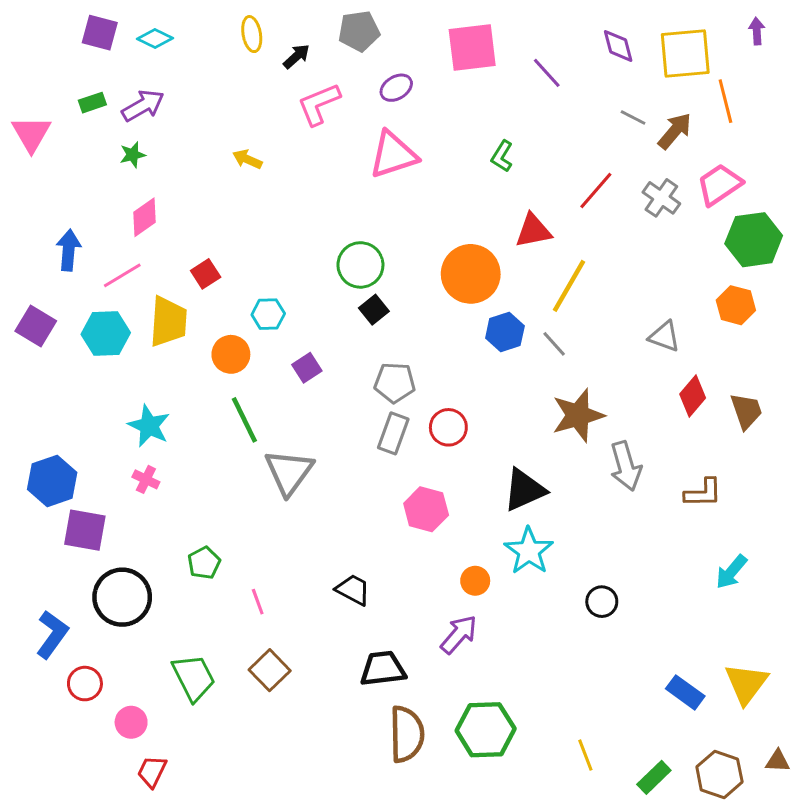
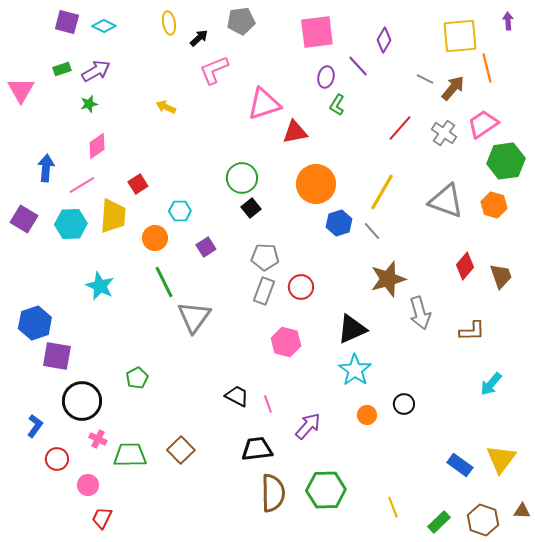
purple diamond: (618, 46) -> (384, 40), moved, turned 45
purple line: (547, 73) -> (358, 66), moved
purple ellipse: (396, 88) -> (326, 77), moved, turned -45
red triangle: (533, 231) -> (295, 132), moved
gray triangle: (664, 336) -> (446, 201), moved, size x1.6
pink cross: (146, 479) -> (98, 439), moved
orange circle: (475, 581) -> (367, 415), moved
pink line: (258, 602) -> (268, 404), moved
blue L-shape: (52, 634) -> (35, 426), size x0.7
green trapezoid: (194, 678) -> (130, 455), turned -64

